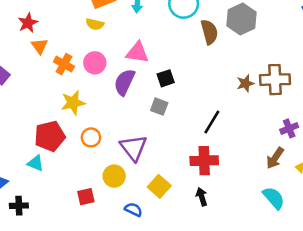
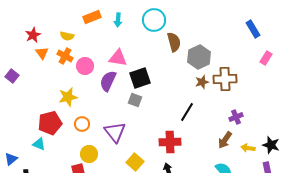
gray hexagon: (242, 19) -> (199, 57), moved
yellow semicircle: (95, 24) -> (67, 36), moved
orange cross: (64, 64) -> (65, 56), moved
black square: (166, 78) -> (140, 78), size x1.5
black line: (212, 122) -> (187, 112), moved
yellow circle: (114, 176) -> (89, 154), moved

